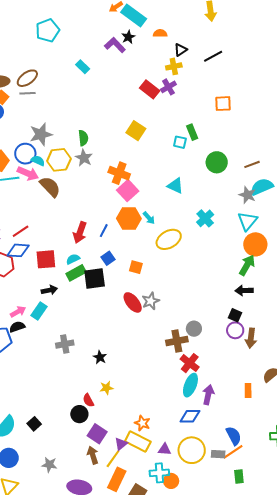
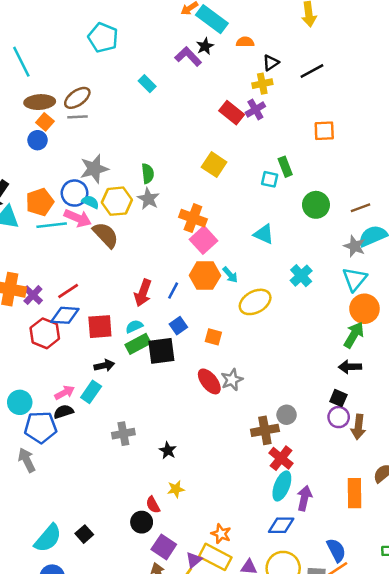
cyan pentagon: (48, 30) -> (103, 38), turned -30
orange rectangle: (248, 390) -> (355, 493), size x1.6

